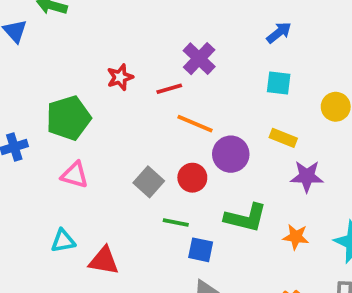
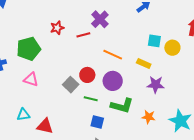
cyan square: (279, 83) -> (154, 41), moved
orange line: (195, 124) -> (113, 55), moved
purple circle: (231, 154) -> (113, 81), moved
red circle: (192, 178) -> (87, 75), moved
green line: (176, 223) -> (91, 99), moved

